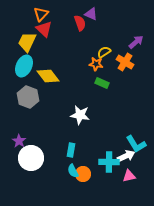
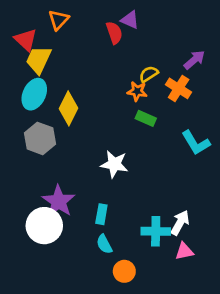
red triangle: (44, 29) -> (26, 40), moved
yellow diamond: (48, 76) -> (69, 108), turned 65
purple star: (19, 141) -> (59, 201), moved, size x1.6
cyan L-shape: (136, 144) -> (196, 143), moved
white arrow: (126, 156) -> (180, 223), turned -36
orange circle: (83, 174) -> (124, 271), moved

